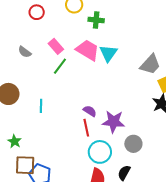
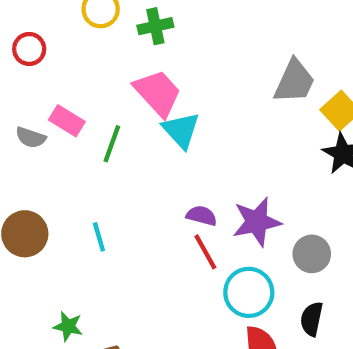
pink rectangle: (56, 46) -> (67, 121), moved
pink trapezoid: (88, 50) -> (158, 93), turned 35
cyan triangle: (108, 53) -> (181, 130), moved

